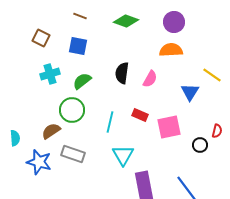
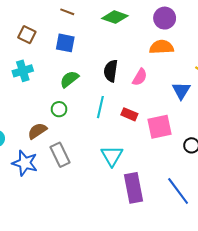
cyan cross: (50, 74) -> (23, 71), moved
green circle: (72, 110) -> (59, 109), size x0.6
cyan line: (110, 122) -> (100, 107), moved
gray rectangle: (73, 154) -> (60, 155), turned 45

